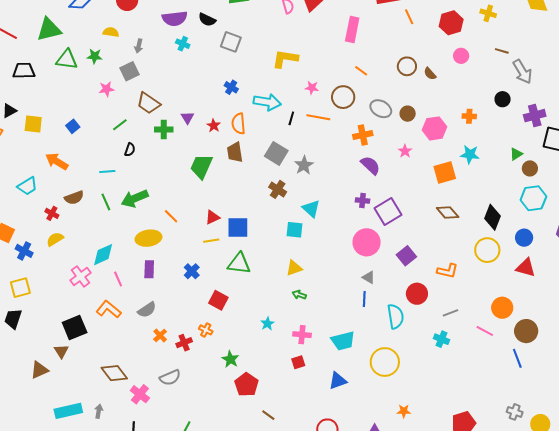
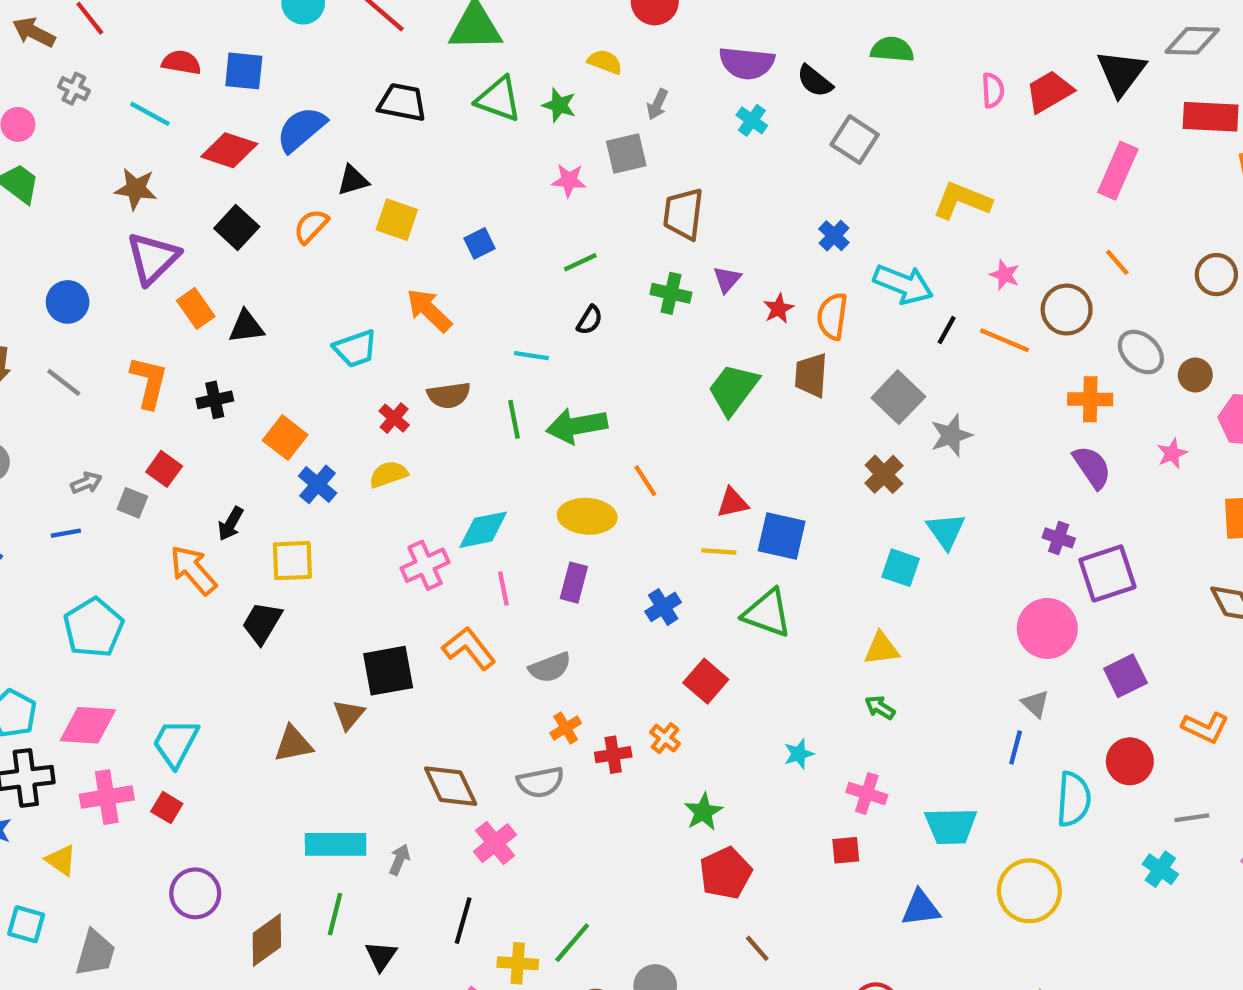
brown trapezoid: (148, 103) -> (683, 214), moved, turned 50
gray semicircle: (170, 378) -> (541, 782), moved

